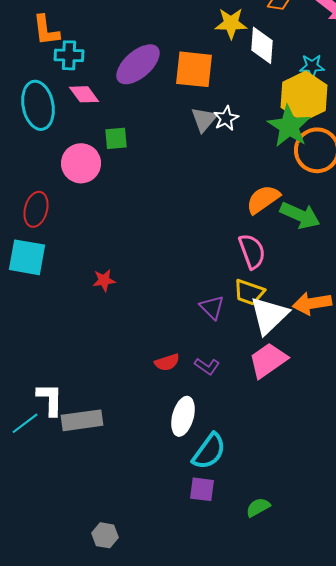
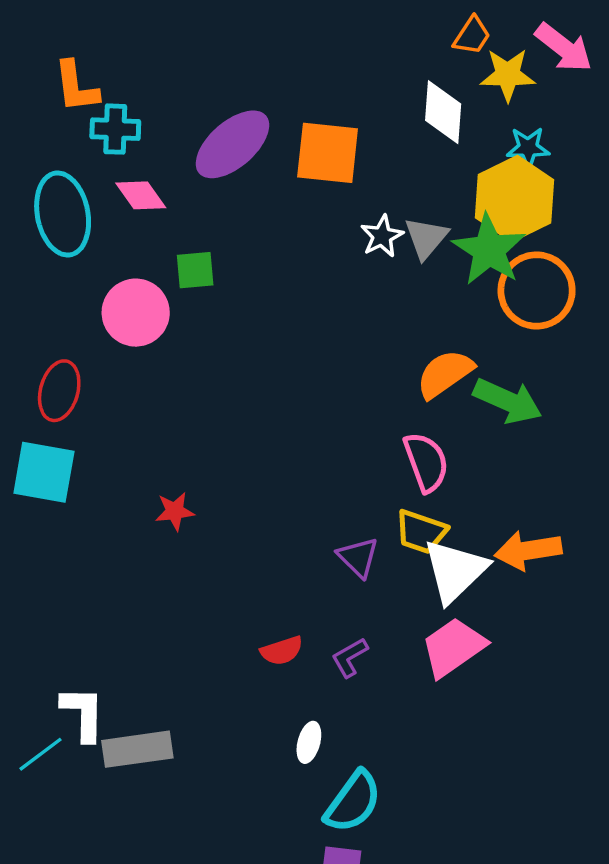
yellow star: (231, 23) -> (508, 75), moved
gray triangle: (204, 119) -> (426, 238), moved
purple L-shape: (207, 366) -> (350, 657), turned 115
white ellipse: (183, 416) -> (309, 742), size x0.6

